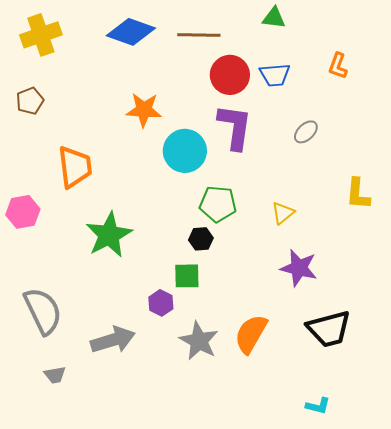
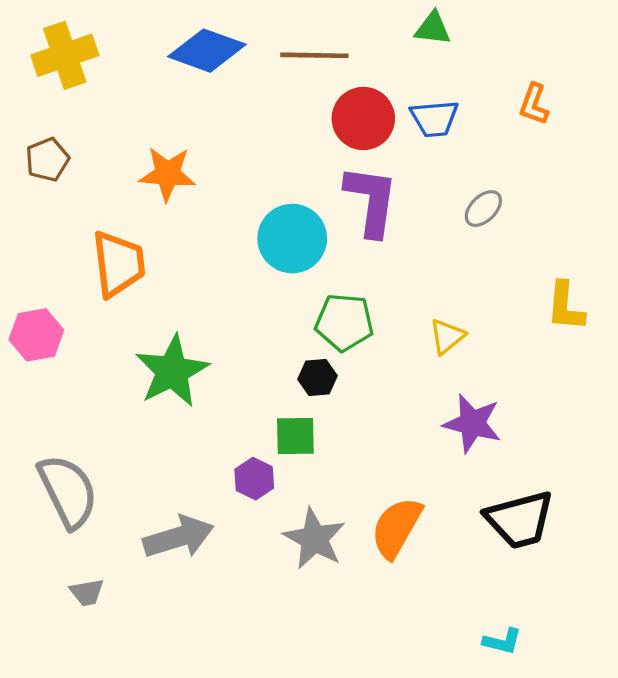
orange star: (144, 110) -> (167, 174), moved

